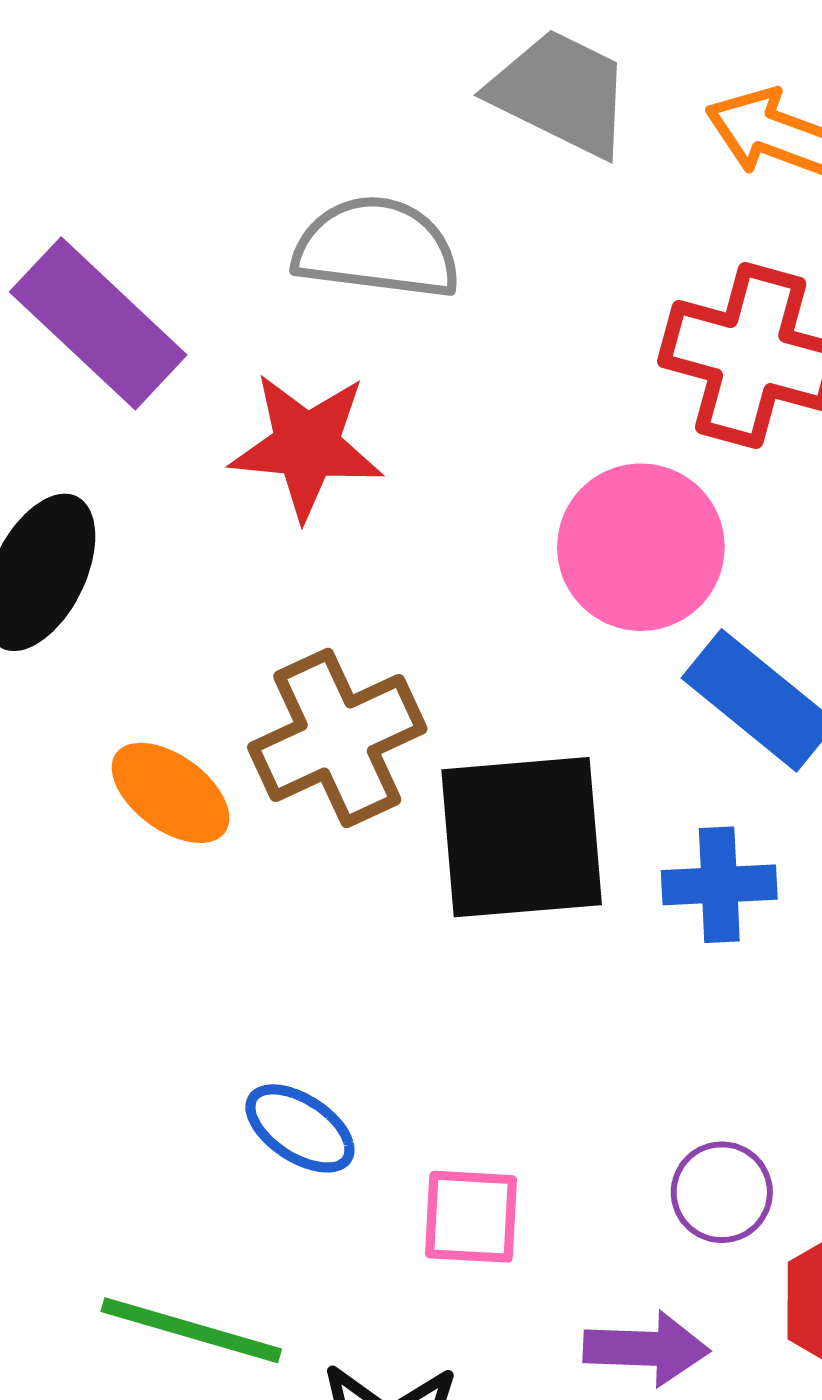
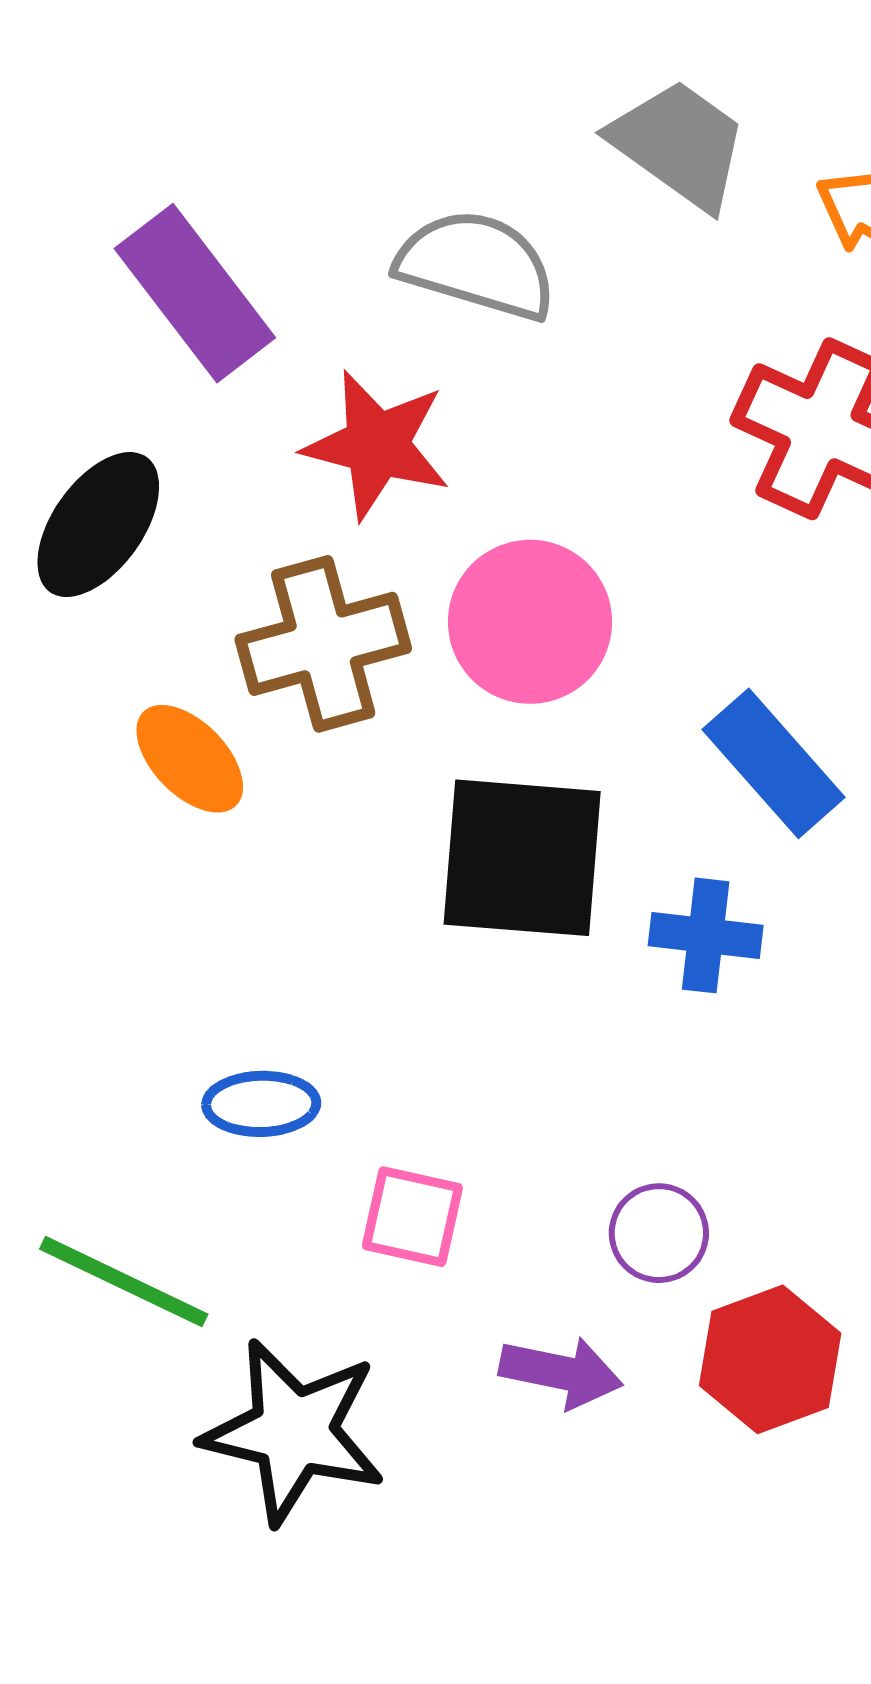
pink circle: (641, 547) -> (530, 622), moved
brown cross: (337, 738) -> (323, 644), moved
blue ellipse: (300, 1128) -> (261, 1104), turned -44

